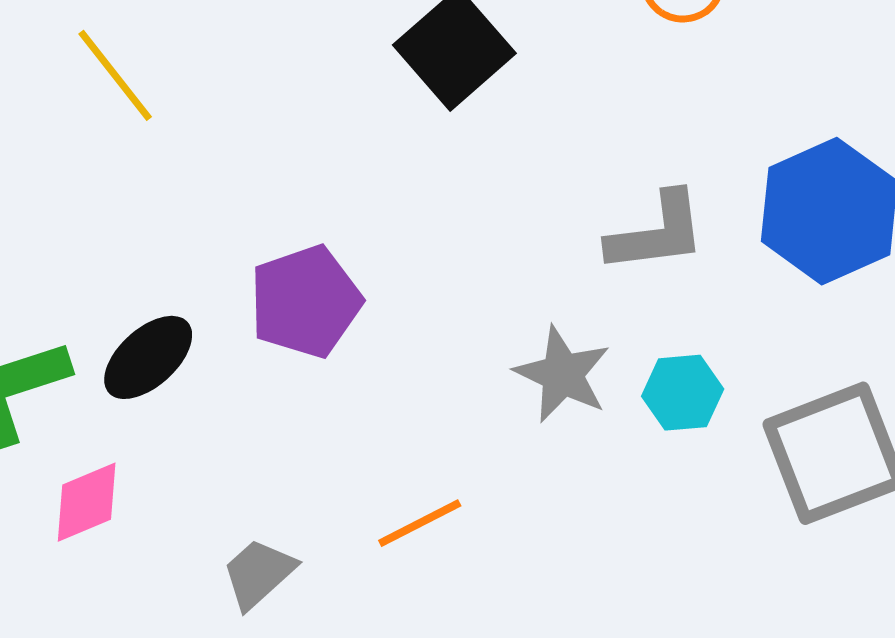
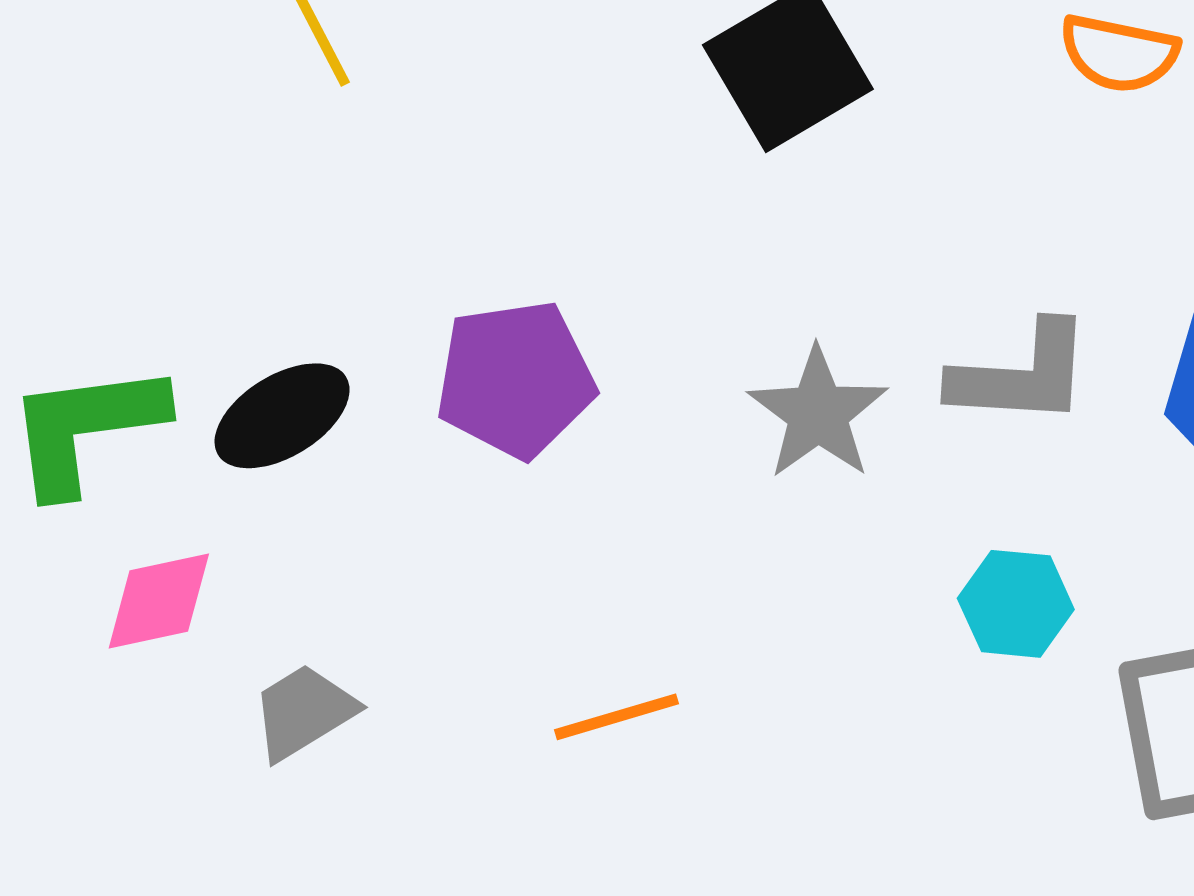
gray star: (562, 374) -> (818, 413), moved
gray trapezoid: (259, 573) -> (304, 712), moved

